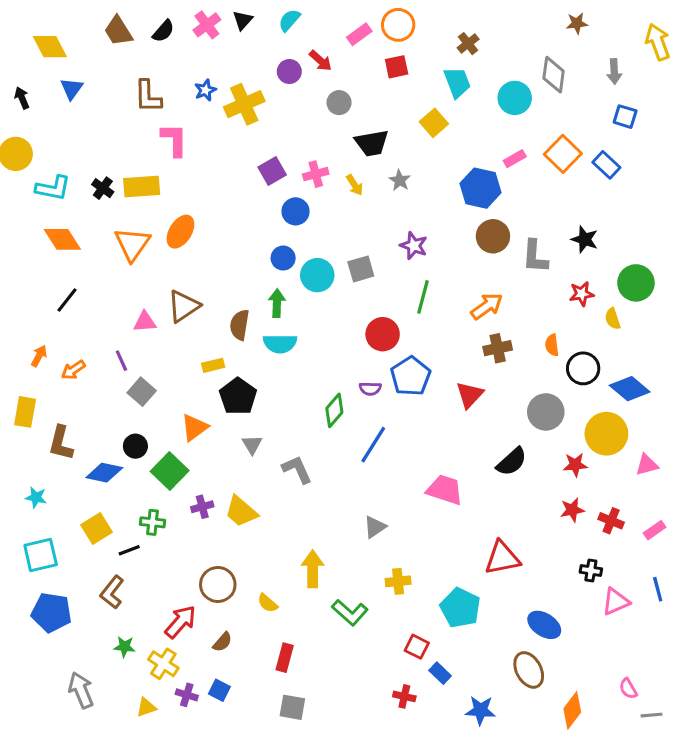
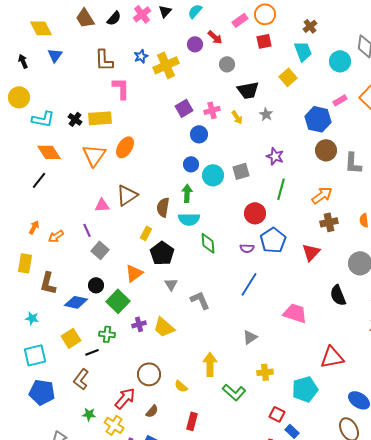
black line: (67, 300) -> (39, 180), moved
yellow rectangle: (213, 365) -> (146, 233), turned -48
green diamond: (334, 410) -> (208, 243), moved, turned -45
black semicircle: (512, 462) -> (338, 295), turned 110
cyan pentagon: (460, 608) -> (305, 389), turned 30

